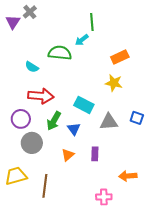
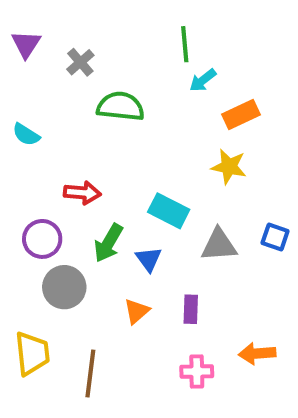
gray cross: (30, 12) -> (80, 62), moved
cyan arrow: (82, 40) -> (203, 80), moved
cyan semicircle: (32, 67) -> (26, 135), moved
red arrow: (41, 96) -> (82, 193), size x0.7
yellow trapezoid: (16, 176) -> (32, 353), turned 100
pink cross: (104, 197) -> (197, 371), moved

